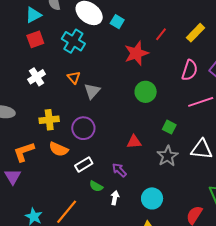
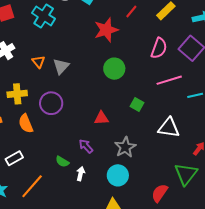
orange triangle: (74, 78) -> (38, 62), moved
orange semicircle: (59, 149) -> (26, 124), turned 42
gray star: (168, 156) -> (125, 147), moved
white rectangle: (84, 165) -> (14, 158), moved

